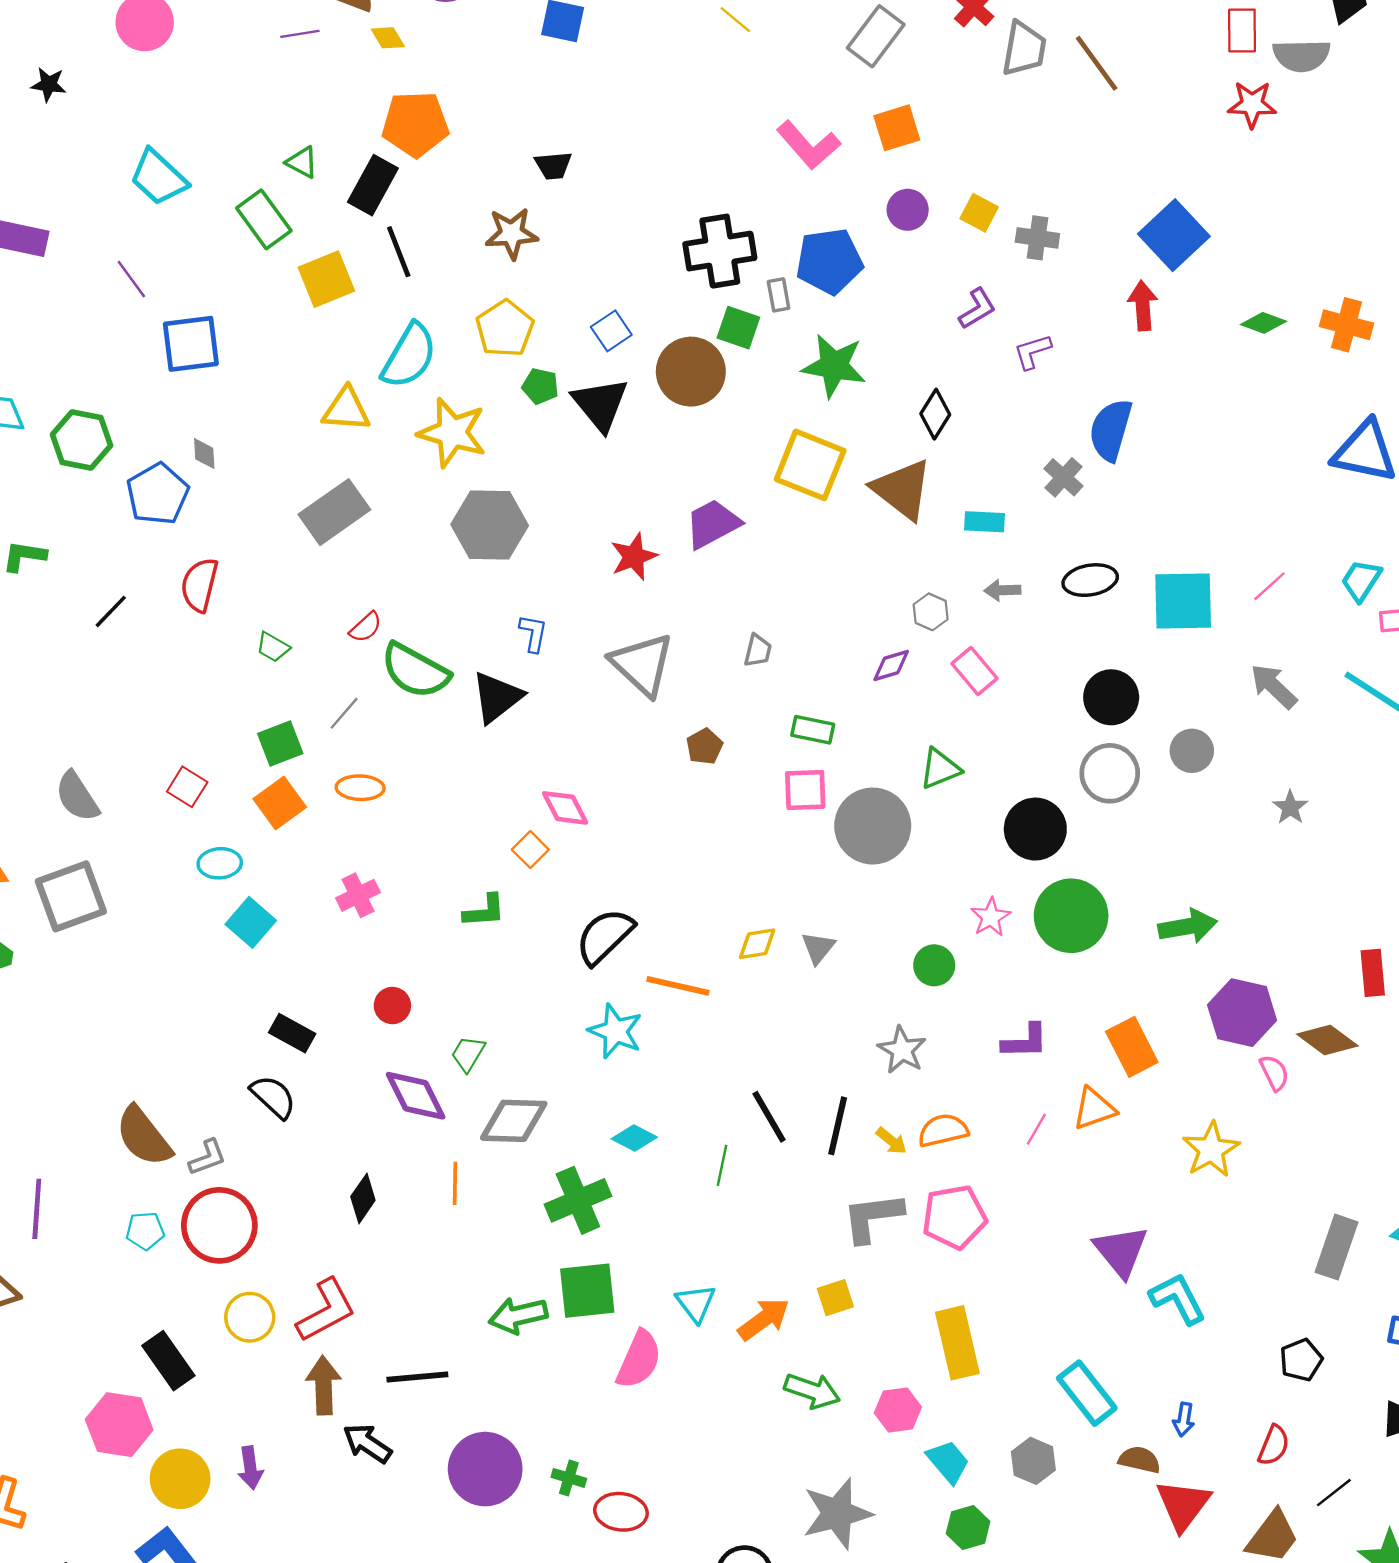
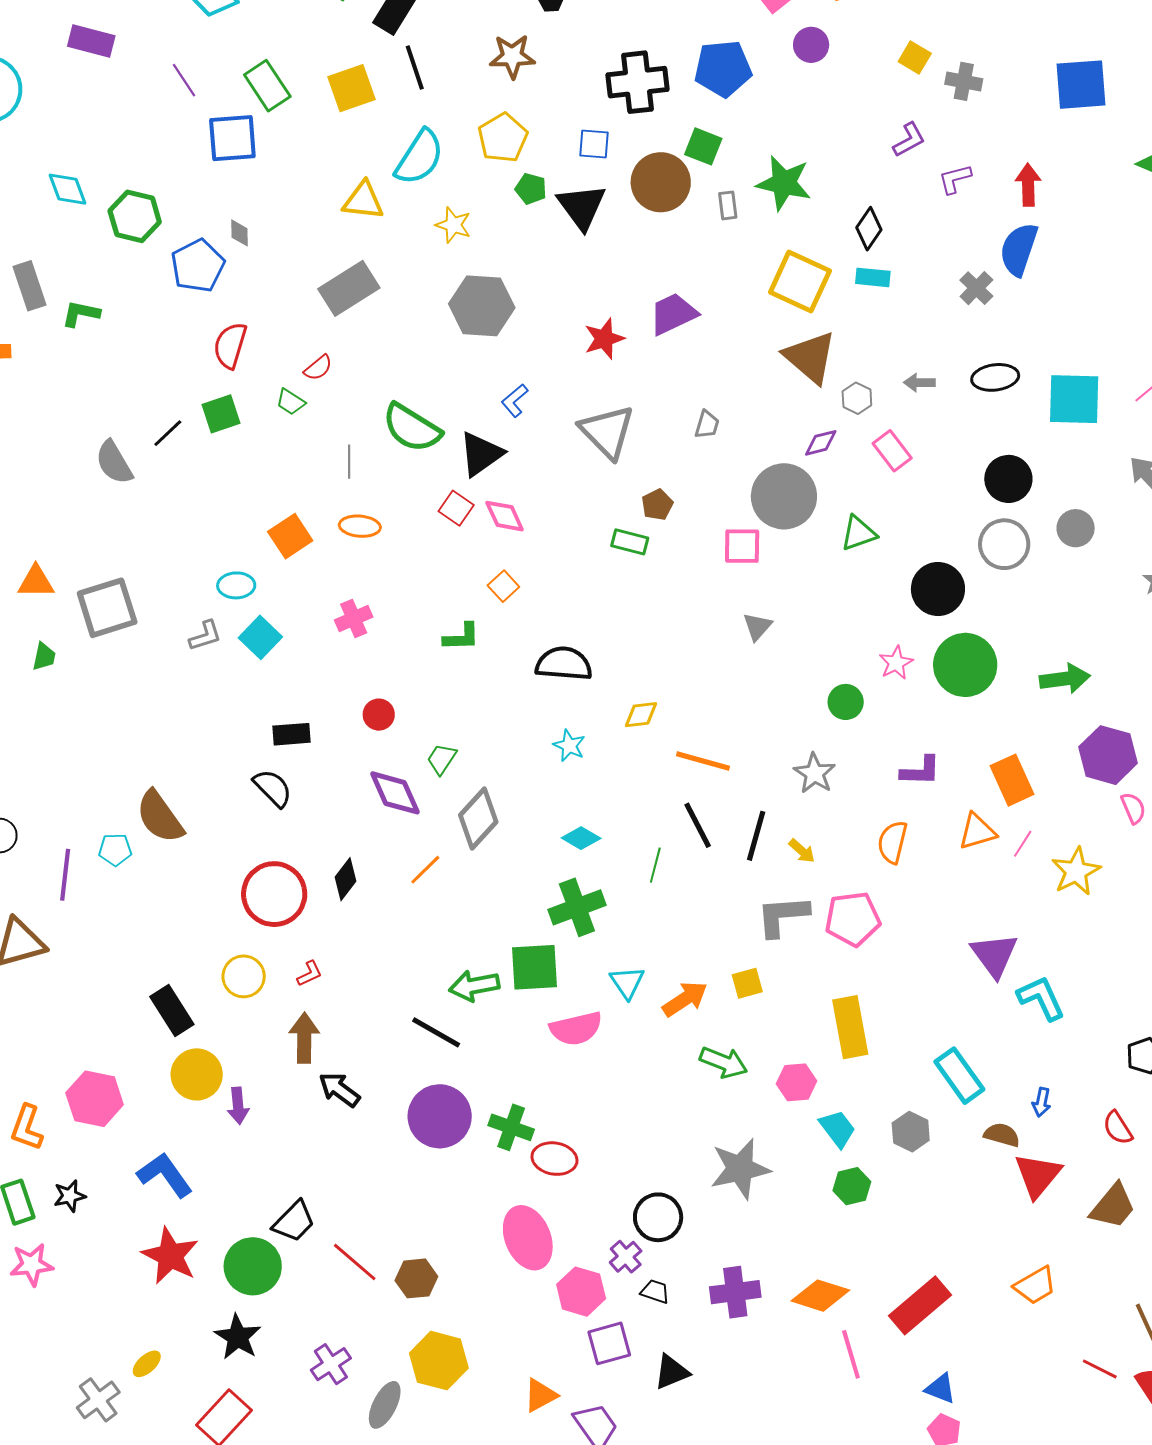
purple circle: (908, 210) -> (811, 45), moved
green rectangle: (264, 219) -> (267, 86), moved
blue square: (1174, 235) -> (1081, 85), turned 36
black cross: (720, 251) -> (637, 82), moved
blue pentagon: (829, 261) -> (723, 69), moved
gray rectangle: (779, 295) -> (728, 205), moved
red arrow: (1143, 306) -> (1028, 185), moved
blue square: (611, 331) -> (594, 144), turned 36
yellow star: (452, 433) -> (453, 225), size x0.6
yellow square: (810, 465) -> (800, 282), moved
brown triangle: (902, 489) -> (810, 357), moved
cyan rectangle: (985, 522) -> (873, 277), moved
black line: (111, 611) -> (168, 433), moved
red semicircle: (366, 627) -> (318, 368), moved
blue L-shape: (533, 633) -> (515, 401), turned -144
gray line: (344, 713) -> (349, 462), turned -44
green rectangle: (813, 730) -> (630, 542), moved
green square: (280, 743) -> (221, 414), moved
red square: (187, 787) -> (456, 508), moved
gray semicircle: (77, 797) -> (114, 462), moved
pink diamond: (565, 808) -> (505, 516), moved
gray circle: (873, 826) -> (784, 496), moved
black semicircle: (605, 936) -> (564, 664), turned 46
yellow diamond: (757, 944) -> (641, 715), moved
gray triangle: (818, 948) -> (757, 627), moved
orange line: (678, 986) -> (703, 761), moved
cyan star: (615, 1031) -> (569, 746), size x0.7
black rectangle: (292, 1033) -> (291, 734), turned -36
gray diamond: (514, 1121) -> (478, 818), turned -52
pink line: (1036, 1129) -> (1023, 844), moved
orange semicircle: (943, 1130) -> (893, 842), moved, turned -66
gray L-shape: (207, 1157) -> (205, 636), moved
orange line: (455, 1183) -> (425, 870), turned 42
green cross: (578, 1200) -> (577, 907), moved
red circle: (219, 1225) -> (274, 894), moved
cyan pentagon: (145, 1231) -> (115, 850), moved
red L-shape: (326, 1310) -> (310, 974), size x0.5
pink semicircle: (639, 1360) -> (576, 1029), turned 50
black line: (417, 1377) -> (436, 1032), moved, turned 32
pink hexagon: (119, 1425) -> (95, 1099), moved
red semicircle: (1274, 1445) -> (1118, 1128), turned 123
green cross: (569, 1478) -> (511, 1127), size x1.5
yellow circle: (180, 1479) -> (197, 1074), moved

